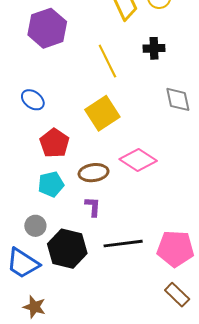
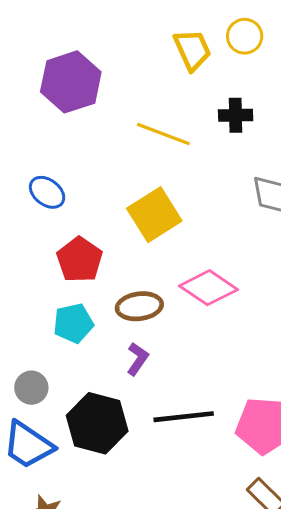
yellow line: (107, 61) -> (163, 134), turned -44
purple L-shape: (93, 207) -> (137, 359), turned 30
gray circle: (35, 226) -> (31, 388), moved

